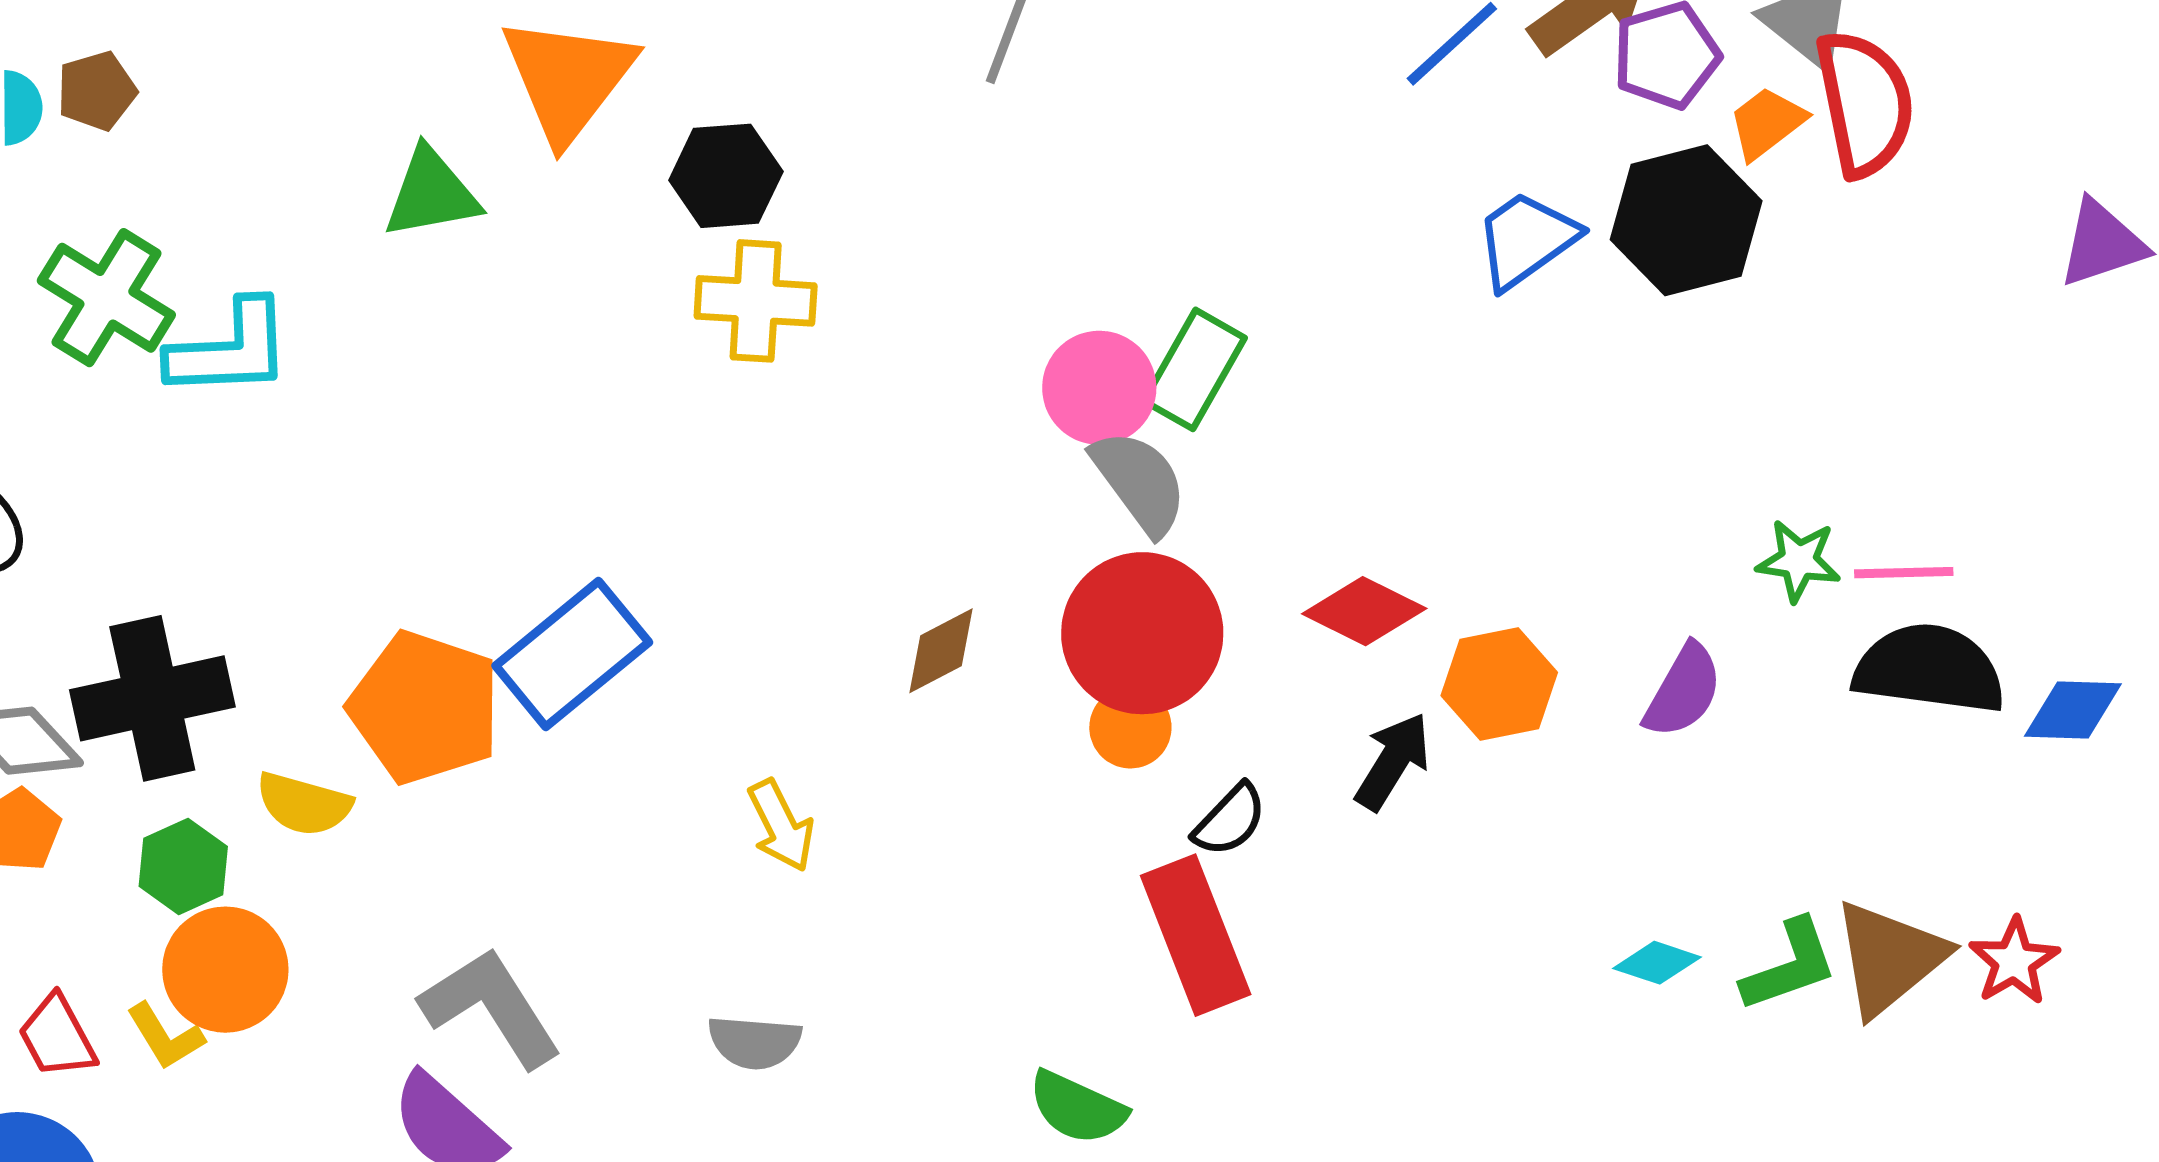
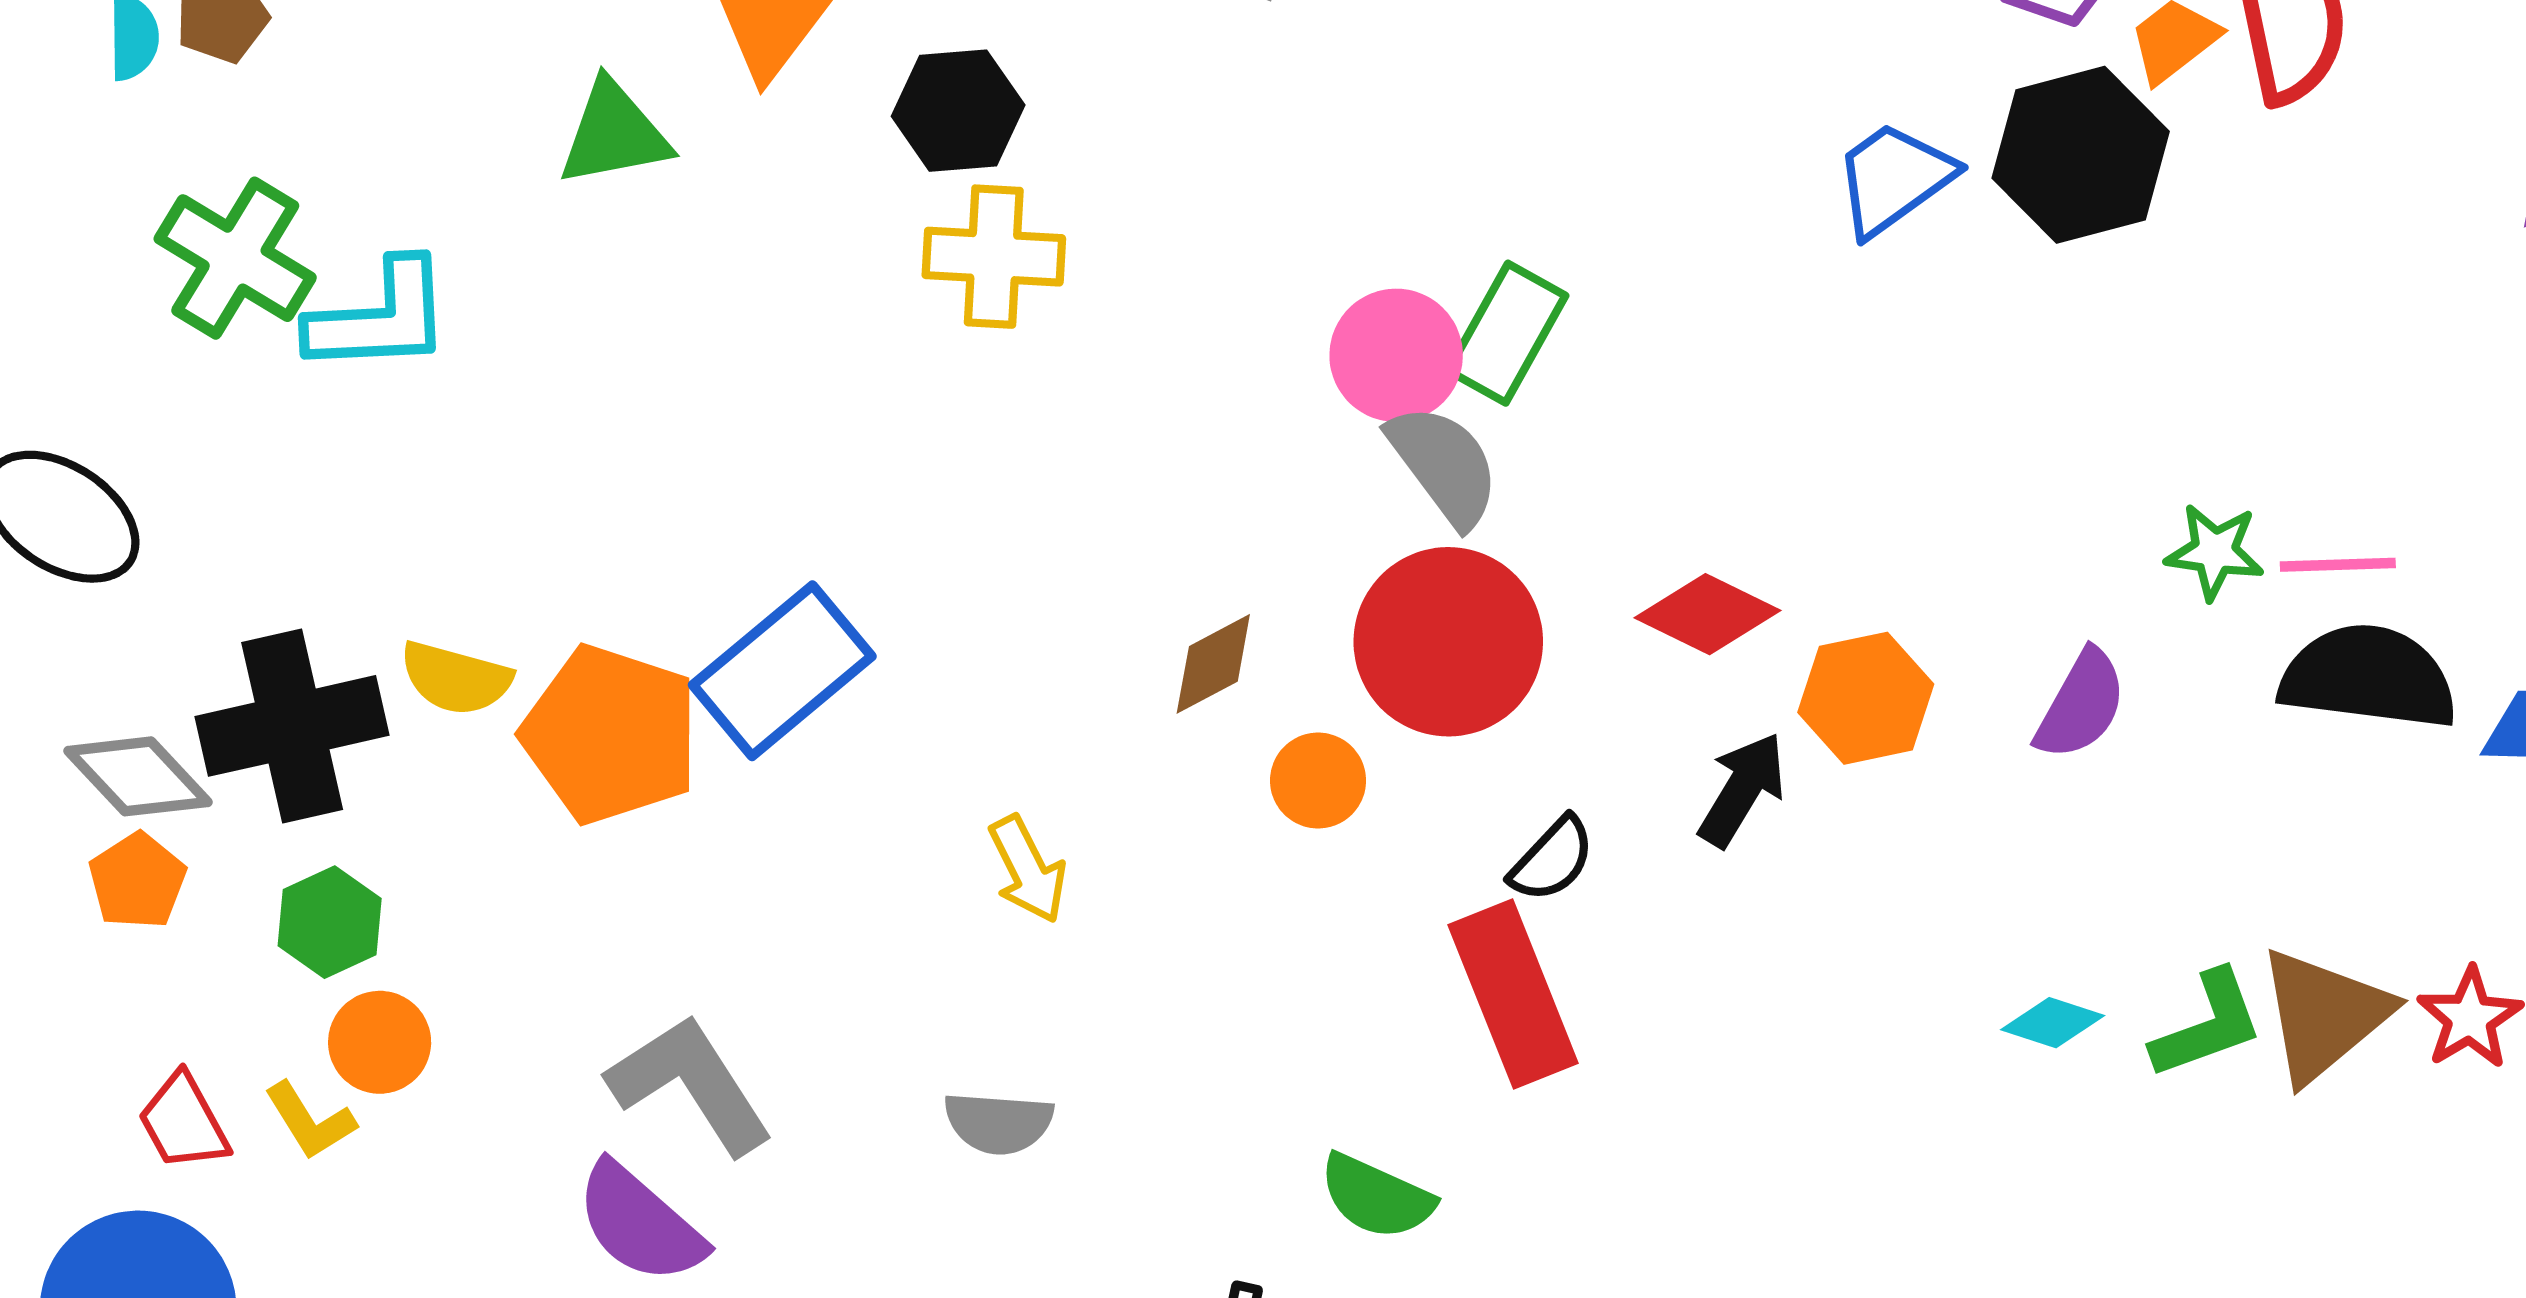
orange circle: (1130, 727) -> (1318, 781), moved
yellow semicircle: (304, 804) -> (456, 678), moved
orange circle: (225, 970) -> (380, 1042), size x0.7

